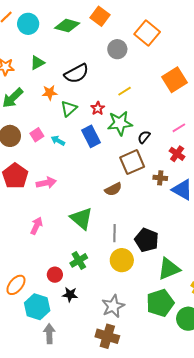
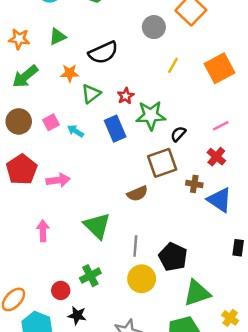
yellow line: (125, 91) -> (173, 65), moved, turned -32
pink arrow: (37, 226) -> (43, 231), turned -30

